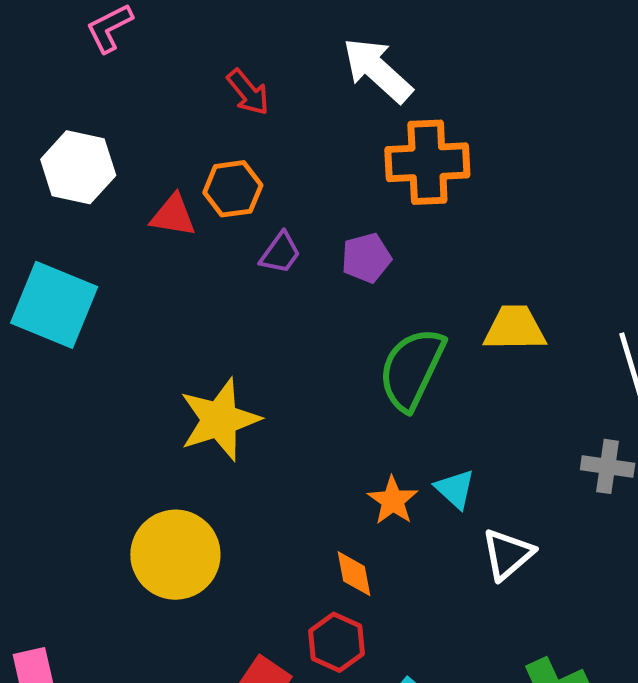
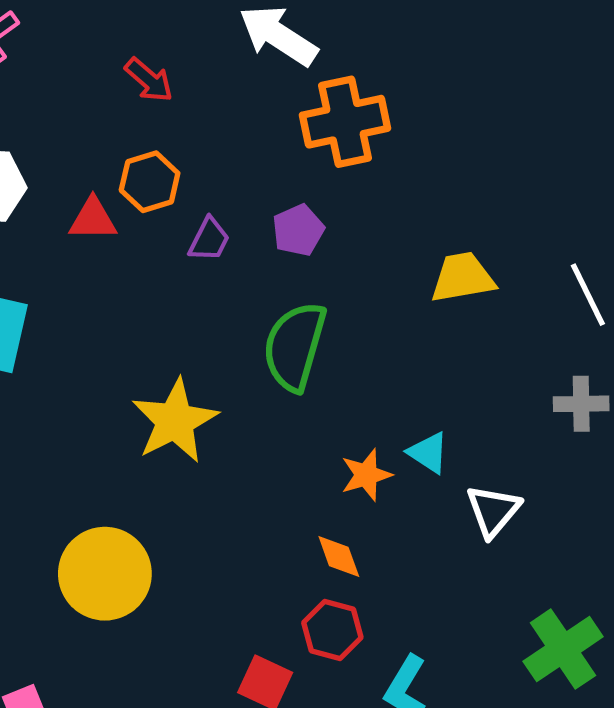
green semicircle: (412, 369) -> (295, 346), moved
orange star: (393, 501) -> (366, 475), turned 30
yellow circle: (175, 555) -> (105, 574), moved

